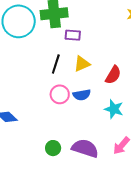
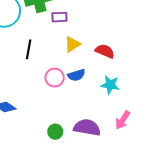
black line: (56, 64) -> (29, 49), moved
red semicircle: (113, 75) -> (105, 51), turned -90

